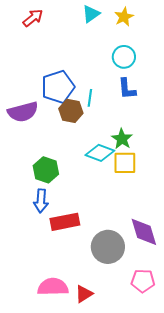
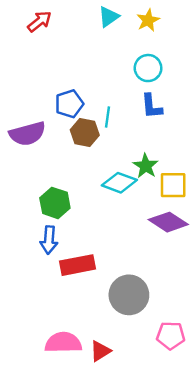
blue pentagon: (58, 87) -> (69, 104), size x0.7
yellow square: (125, 163) -> (173, 185), moved
purple diamond: (144, 232) -> (168, 222), moved, turned -40

